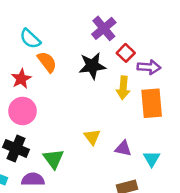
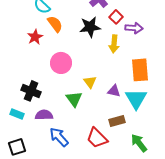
orange rectangle: (152, 103) -> (140, 70), moved
pink circle: (23, 111) -> (61, 63), moved
green triangle: (53, 159) -> (74, 99), moved
cyan triangle: (152, 159) -> (136, 99), size x1.6

